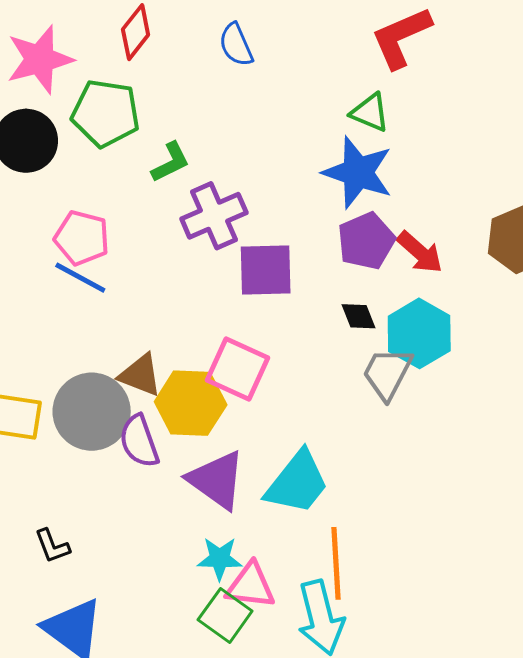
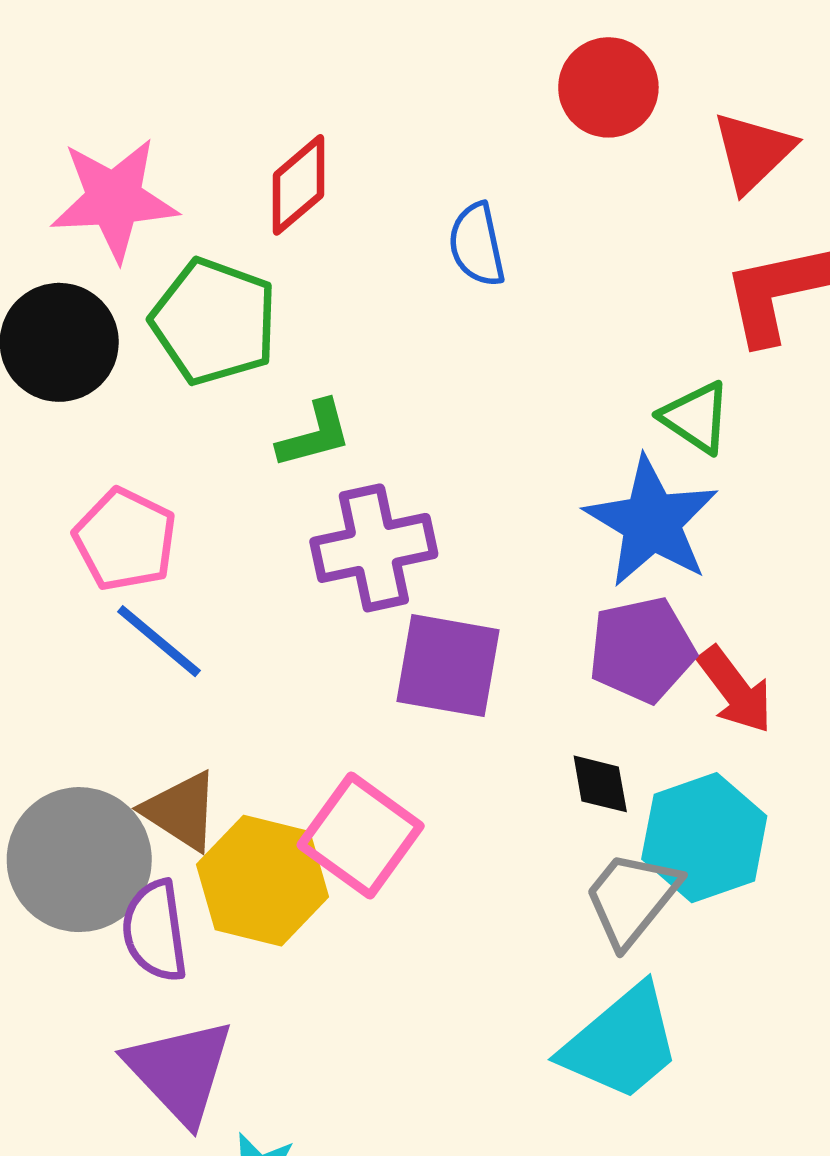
blue line: (80, 278) -> (159, 641), moved
purple triangle: (217, 480) -> (180, 1071), moved
cyan trapezoid: (297, 483) -> (621, 1043), moved

